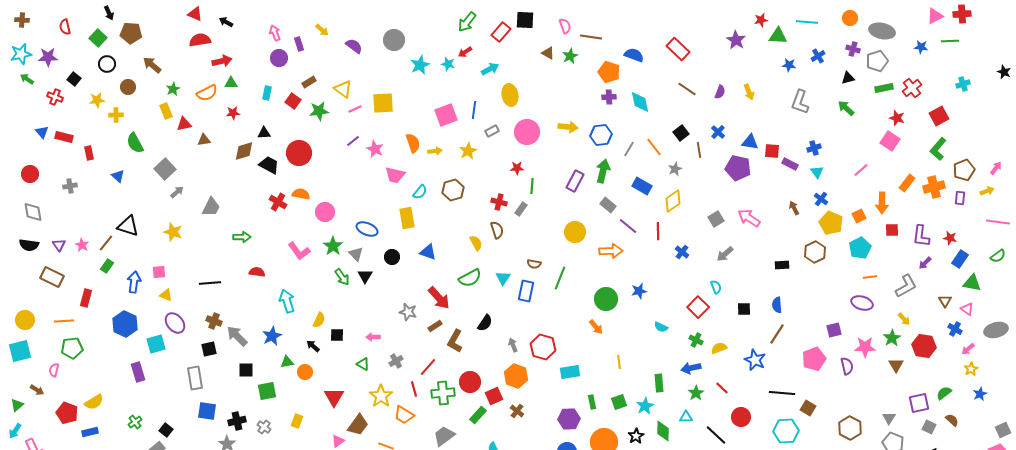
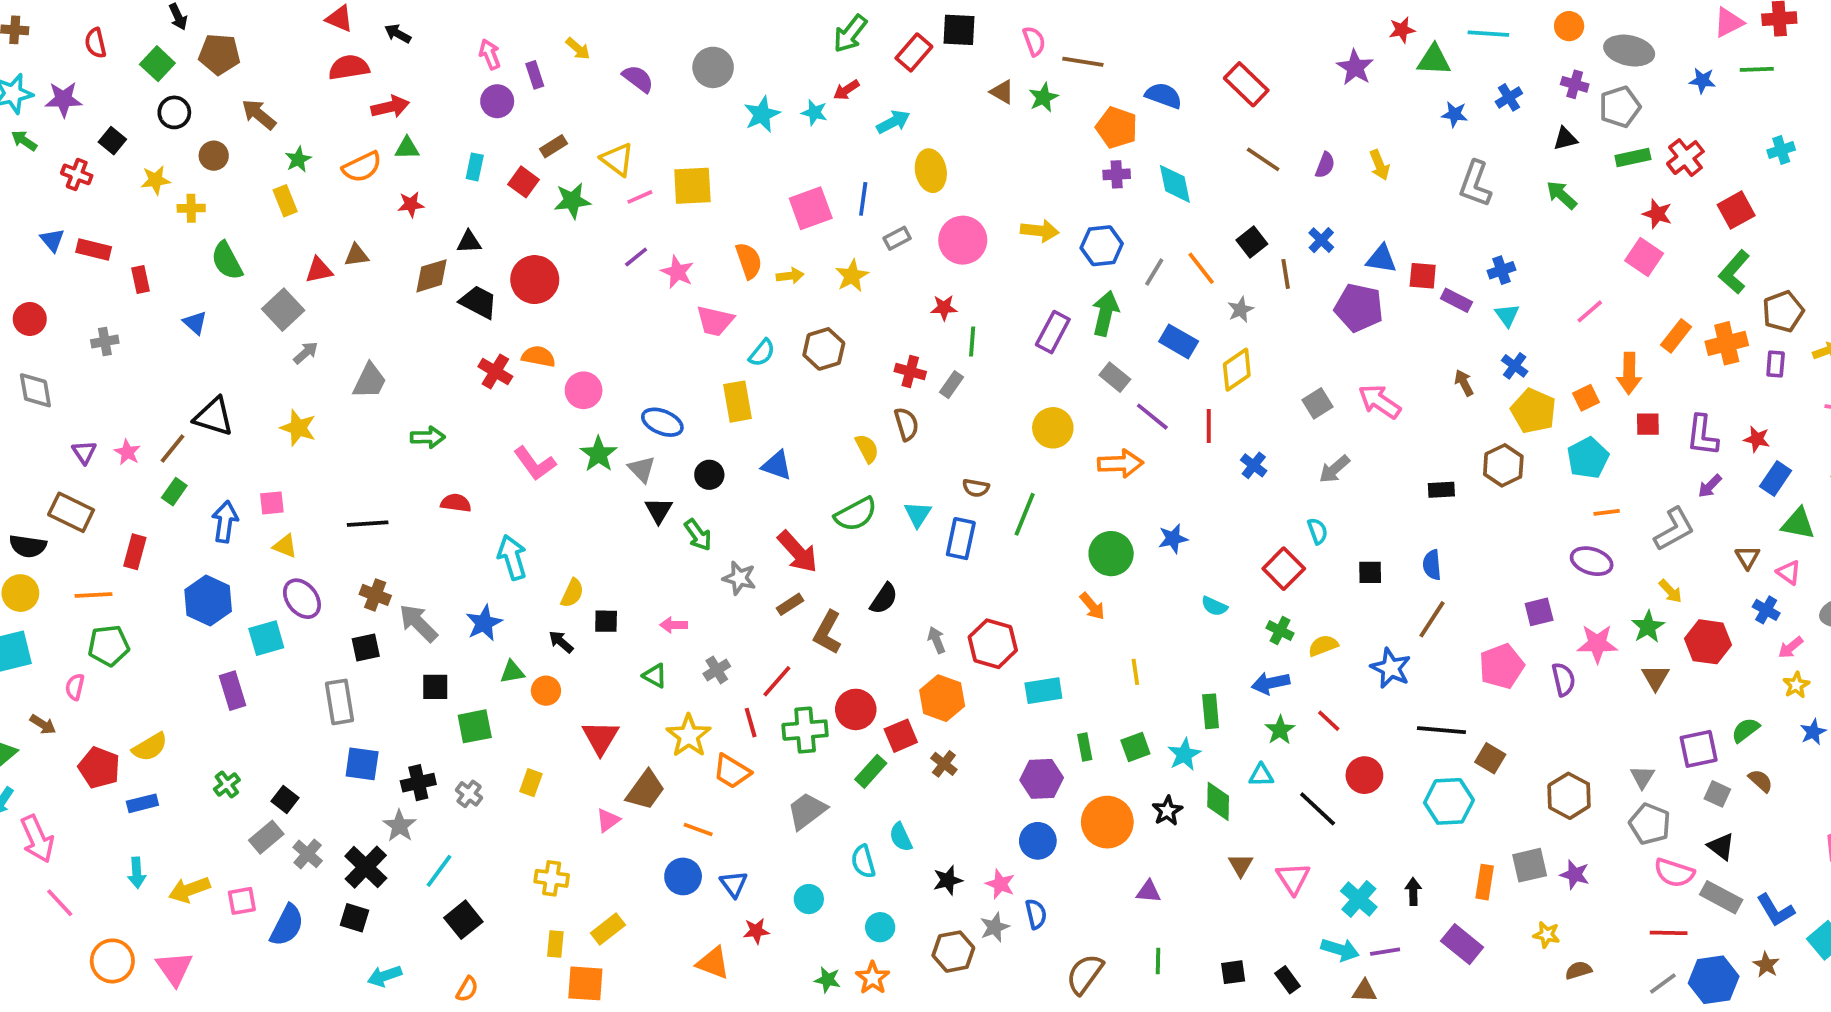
red triangle: (184, 124) -> (319, 270), moved
black semicircle: (29, 245) -> (28, 546), moved
green arrow: (342, 277) -> (698, 535), moved

